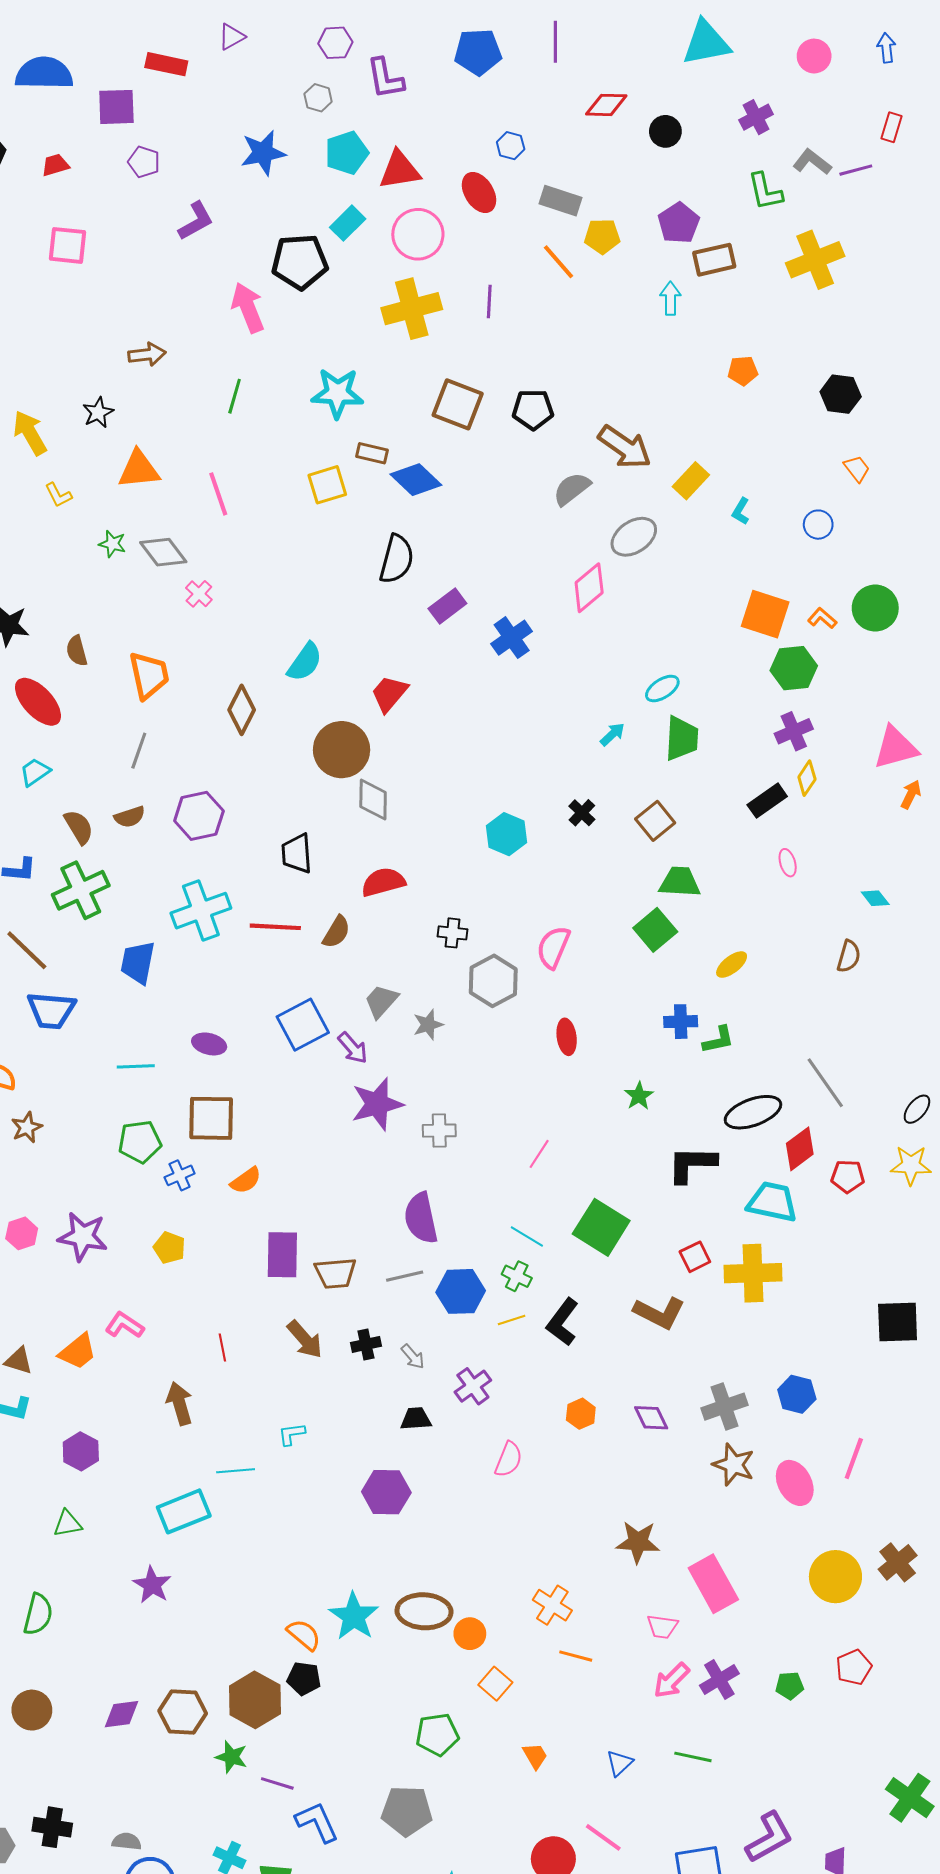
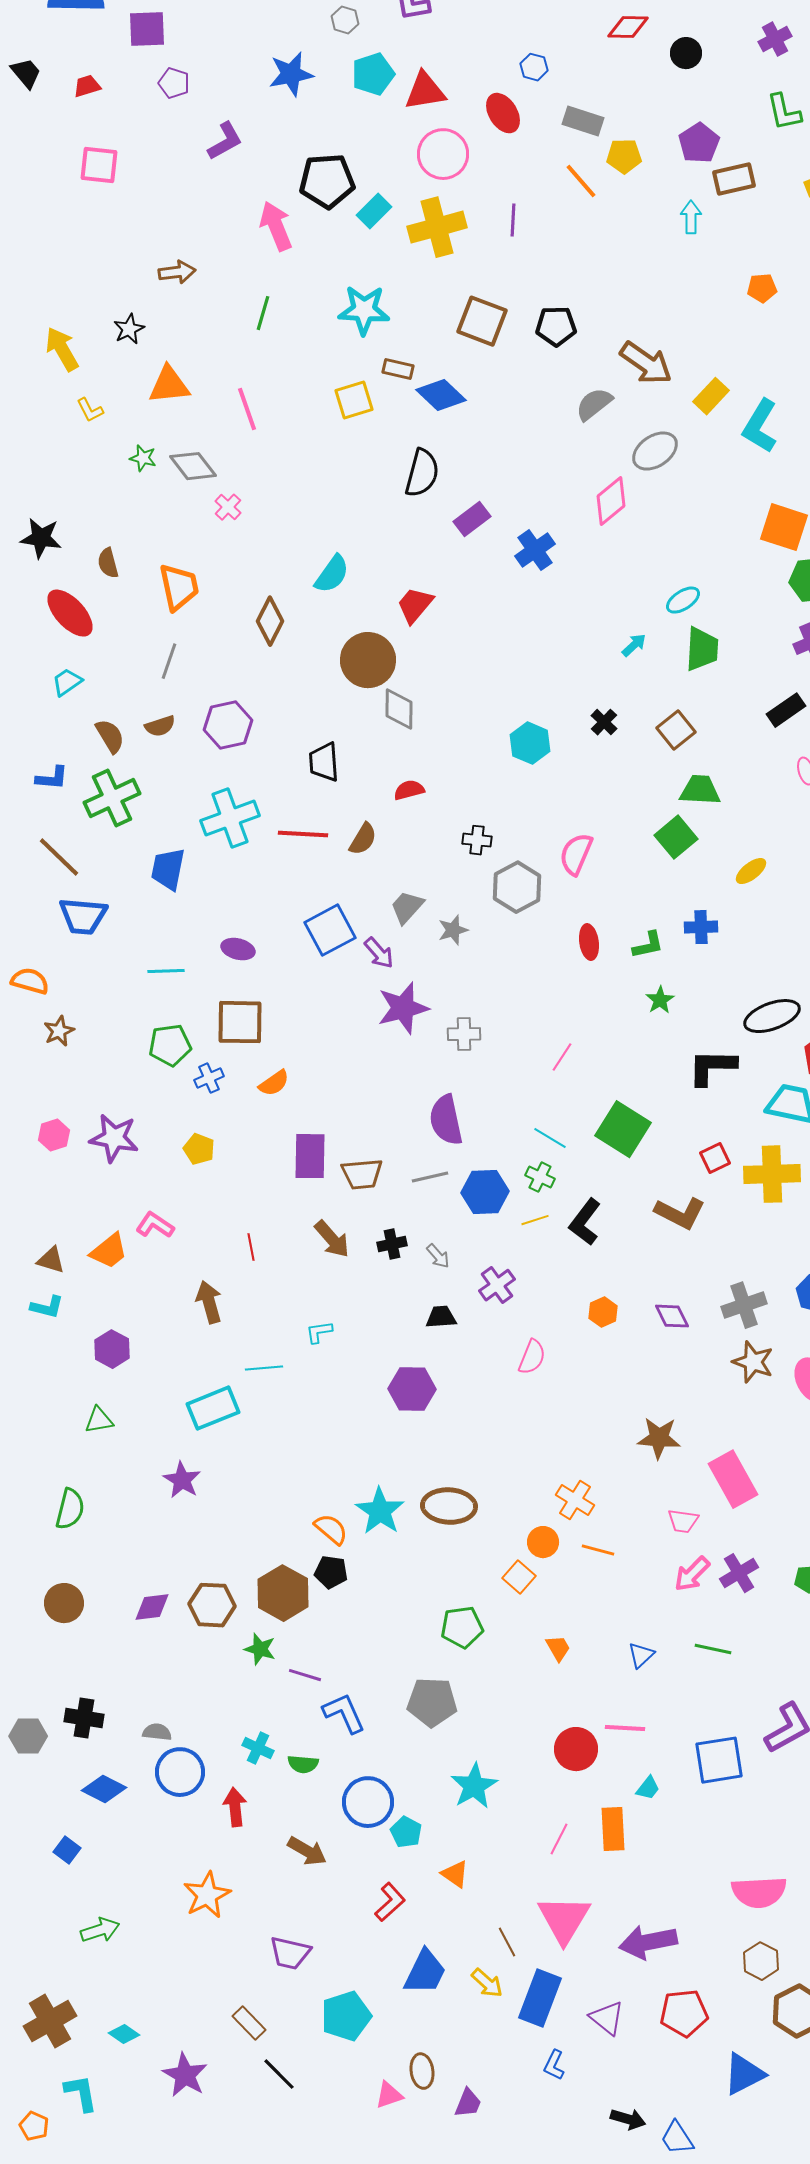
cyan rectangle: (348, 223) -> (374, 211), moved
cyan L-shape: (741, 511) -> (760, 426), size x2.0
red semicircle: (383, 882) -> (409, 790), size x0.7
green L-shape: (718, 1040) -> (648, 945), moved
orange circle: (470, 1634) -> (543, 1542), moved
pink line: (603, 1837) -> (625, 1728), turned -33

